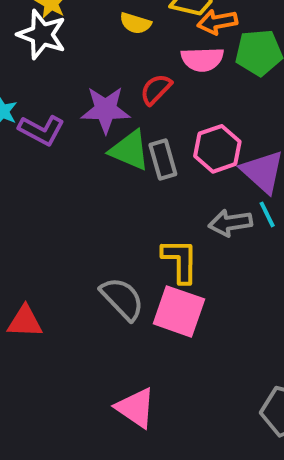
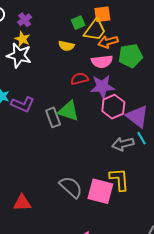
red semicircle: (156, 89) -> (79, 79), turned 36
purple star: (106, 110) -> (102, 87), moved
gray rectangle: (163, 159) -> (53, 117), moved
yellow L-shape: (180, 261) -> (119, 179), moved

